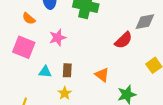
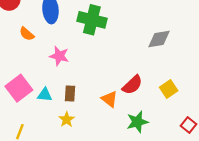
pink star: (58, 38) -> (59, 56), turned 30
red semicircle: (124, 40) -> (132, 85), moved
pink square: (24, 47) -> (19, 88), moved, turned 30

